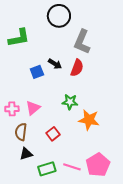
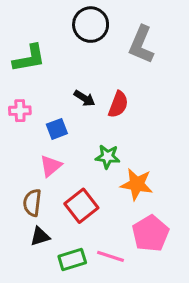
gray L-shape: (82, 42) -> (141, 45), moved
blue square: (37, 72) -> (57, 129), moved
pink cross: (12, 109) -> (20, 111), moved
red square: (53, 134) -> (81, 206), size x1.5
pink pentagon: (98, 165) -> (150, 233), moved

